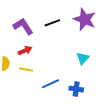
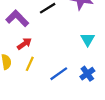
yellow line: (26, 70) -> (30, 64), turned -64
blue cross: (76, 89) -> (87, 74), turned -32

